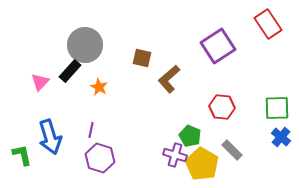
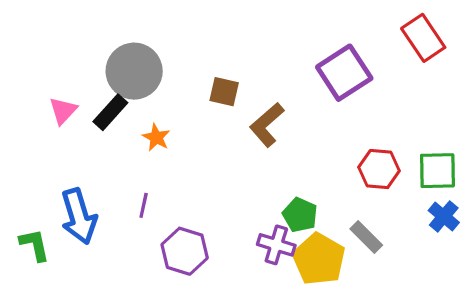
pink triangle: (40, 82) -> (63, 111), moved
red hexagon: (222, 107) -> (379, 169), moved
purple hexagon: (100, 158) -> (185, 251), moved

